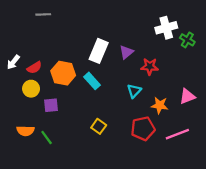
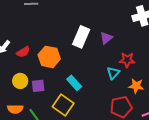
red star: (150, 66) -> (127, 60), moved
cyan rectangle: (92, 81) -> (74, 83), moved
yellow circle: (31, 89) -> (20, 81), moved
yellow square: (99, 126) -> (63, 105), moved, size x1.5

